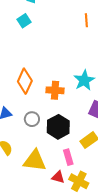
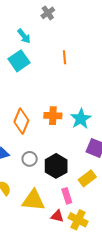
orange line: (86, 20) -> (64, 57), moved
cyan square: (24, 21) -> (19, 61), size x1.5
orange cross: (55, 90) -> (53, 116), moved

